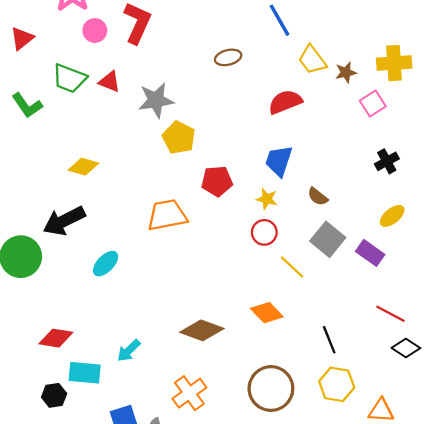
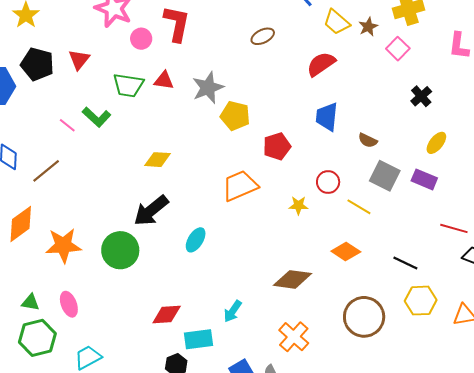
yellow star: (267, 199) -> (298, 205), moved
black line: (329, 340) -> (405, 263), turned -30

